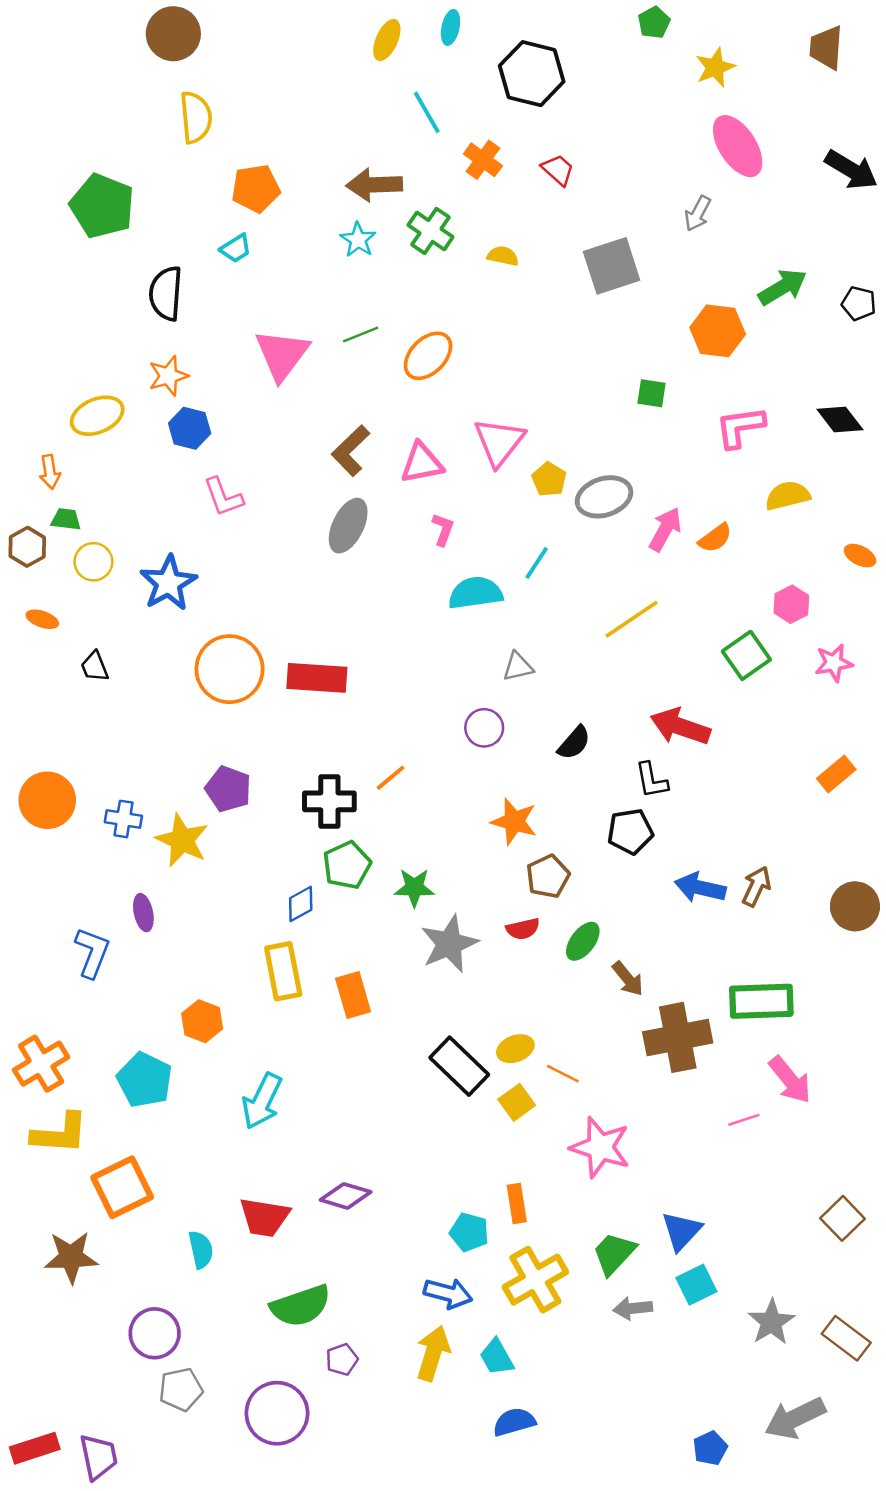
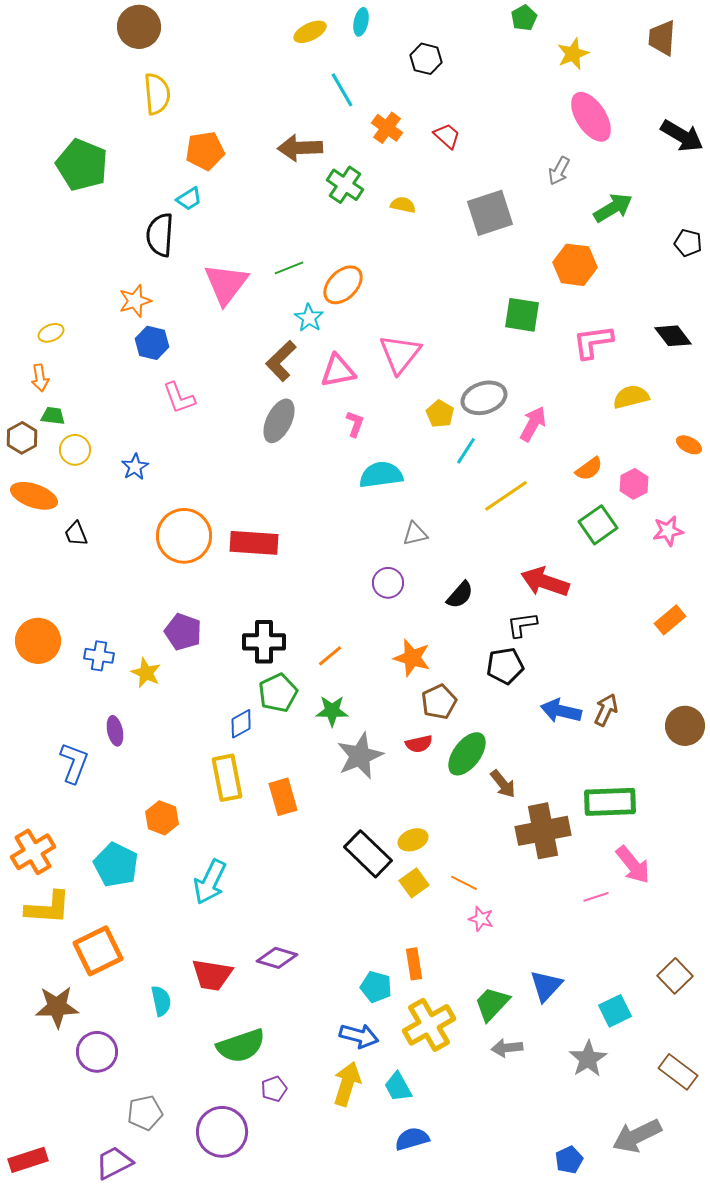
yellow ellipse: (387, 40) -> (310, 32), turned 40
black hexagon: (532, 74) -> (426, 59), size x0.6
cyan star: (358, 240) -> (309, 318), moved
green arrow: (783, 287) -> (613, 208), moved
black semicircle: (166, 293) -> (160, 235), moved
green square: (651, 393) -> (522, 315), size x1.5
yellow ellipse: (97, 416) -> (51, 333), moved, size x0.6
yellow pentagon: (549, 479) -> (440, 414), moved
orange semicircle: (715, 538) -> (589, 469), moved
cyan line: (537, 563) -> (466, 451), moved
blue star: (168, 583) -> (135, 467), size x0.6
orange ellipse: (42, 619) -> (34, 496), size x1.8
orange line: (391, 778) -> (330, 656), moved
black L-shape: (651, 780) -> (522, 625), turned 92
yellow star: (182, 840) -> (146, 673), size x0.7
green ellipse: (583, 941) -> (467, 754), size x1.4
orange line: (563, 1074) -> (464, 883), moved
pink star: (600, 1147) -> (481, 919), size x0.5
cyan square: (696, 1285) -> (615, 1011), moved
gray star: (771, 1322) -> (588, 1059), moved
purple circle: (155, 1333) -> (97, 1052), moved
purple trapezoid: (98, 1457) -> (114, 1163), moved, turned -105

